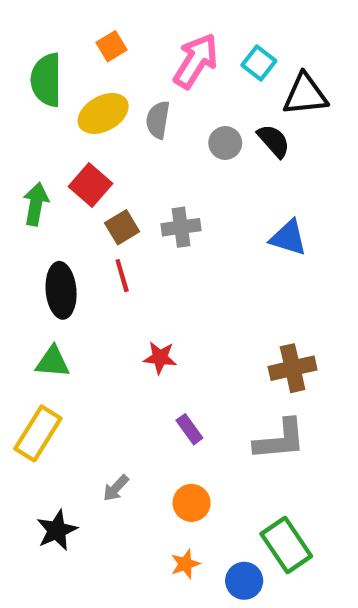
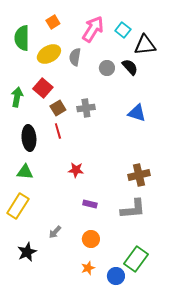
purple rectangle: (189, 429) -> (90, 204), turned -40
green rectangle: (286, 545) -> (136, 259), turned 70

